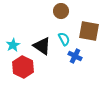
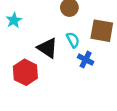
cyan star: (13, 45) -> (14, 20), moved

